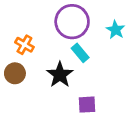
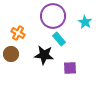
black star: (60, 75) -> (44, 55), turned -30
purple square: (87, 105) -> (70, 68), moved

